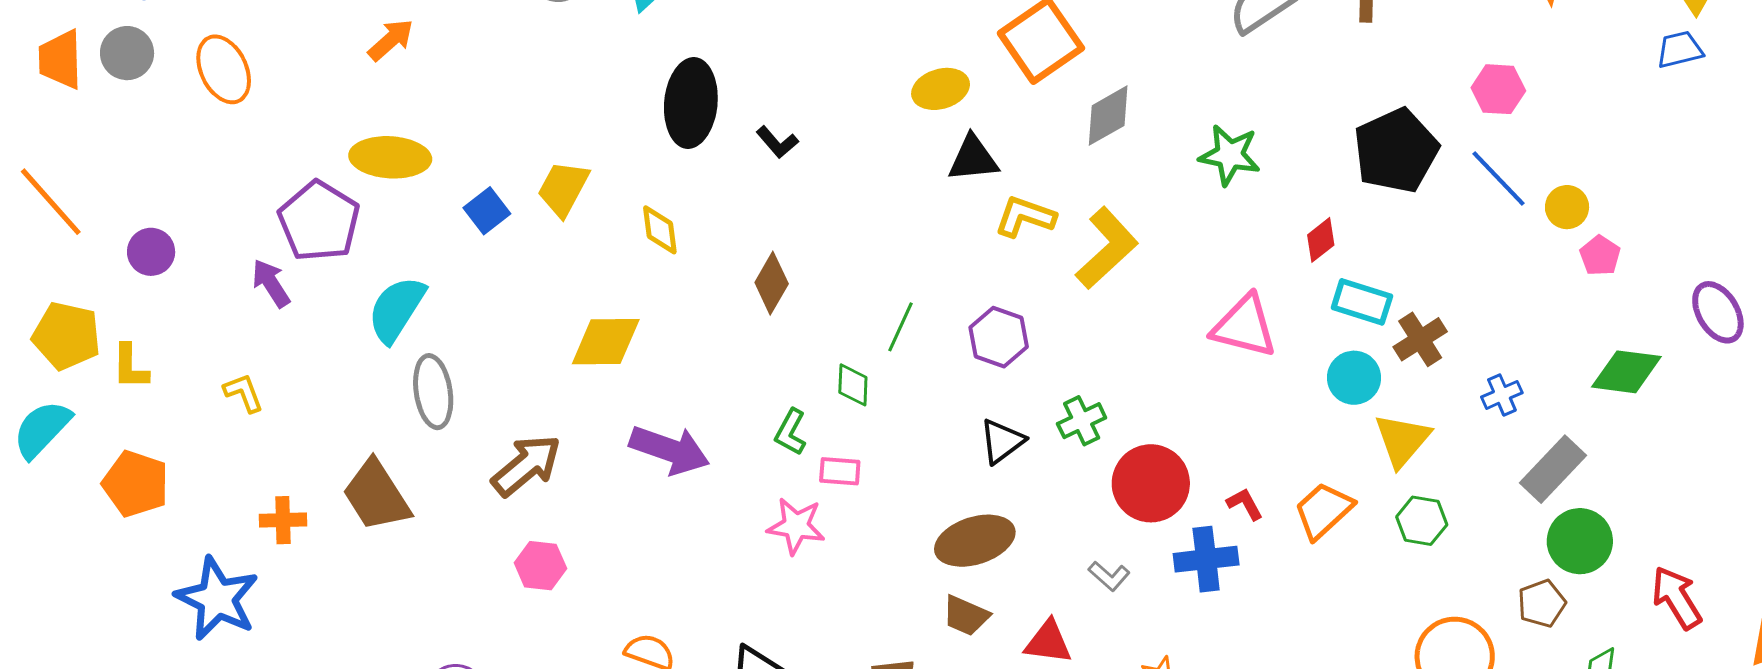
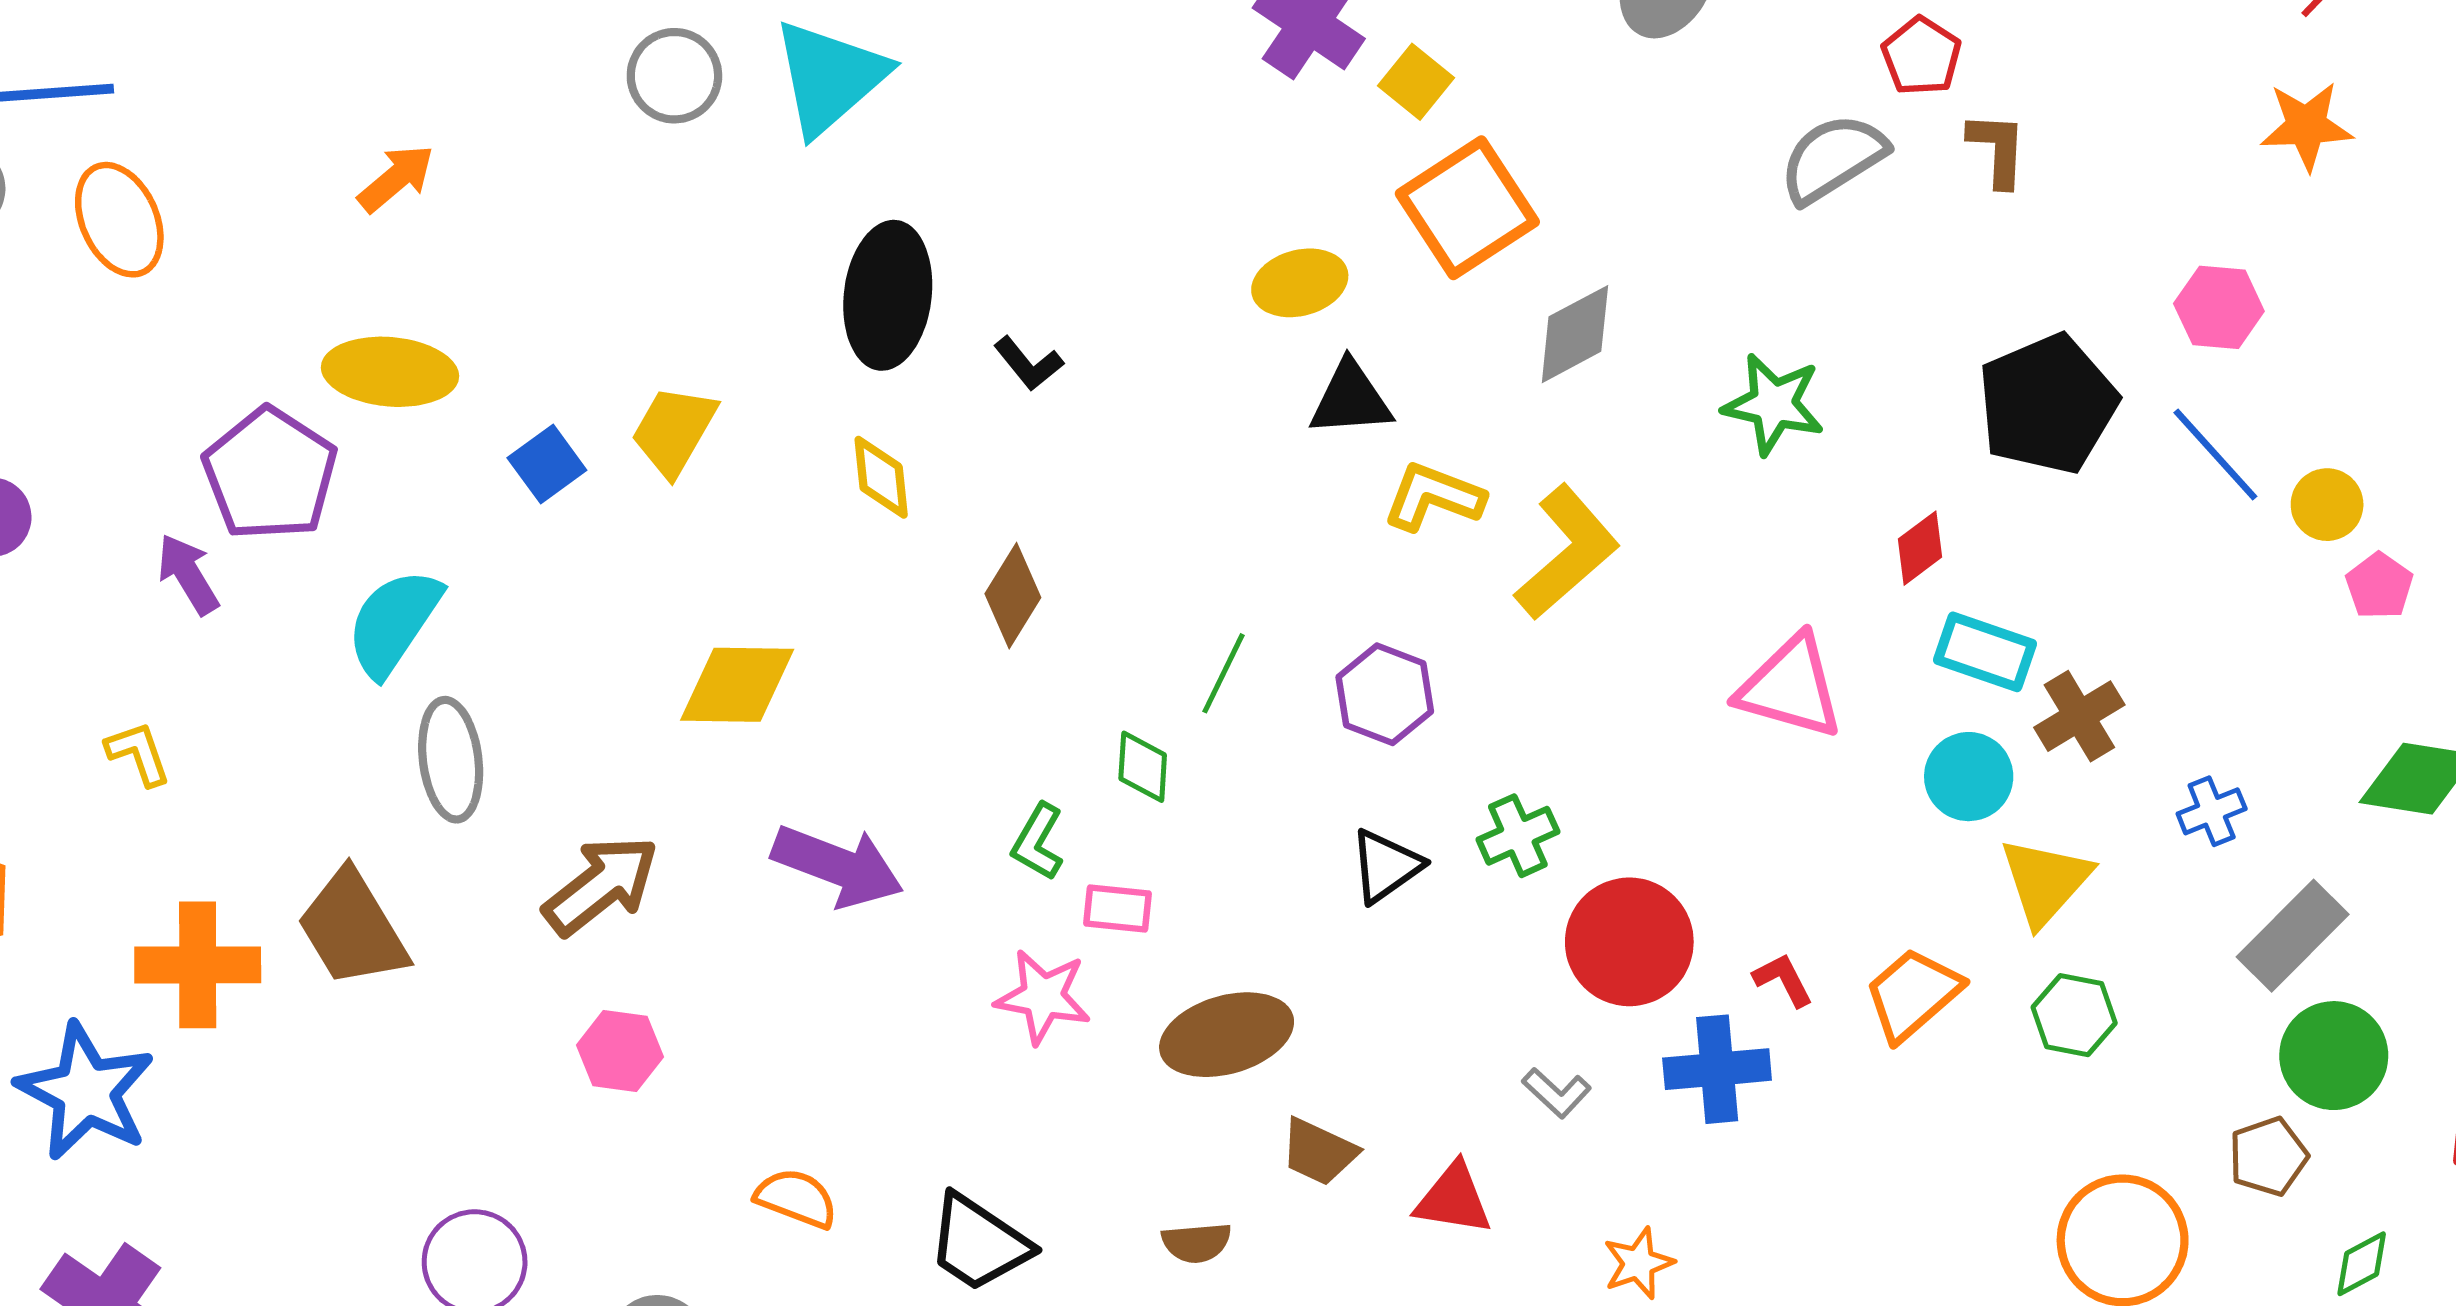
yellow diamond: (660, 230) -> (881, 477), moved
orange cross: (283, 520) -> (198, 965), size x1.6
brown ellipse: (975, 541) -> (1227, 1035), moved

